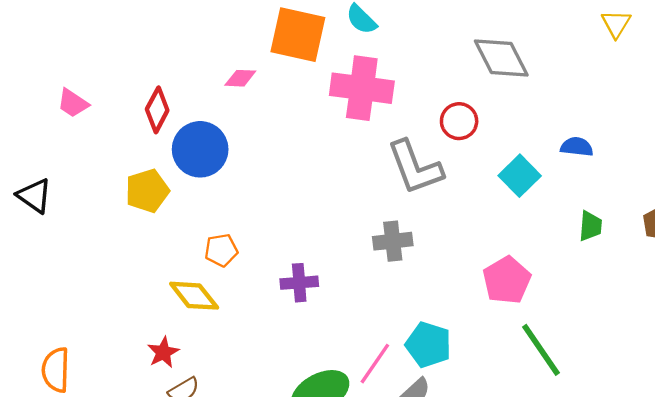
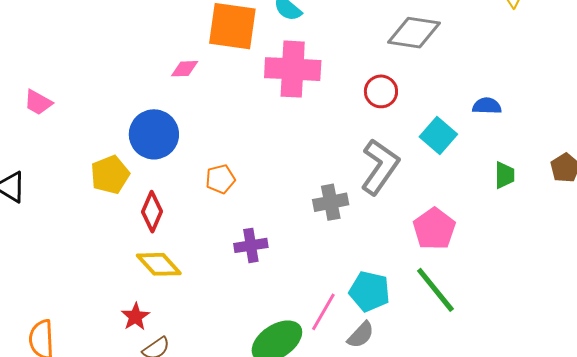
gray diamond: (501, 58) -> (414, 33), turned -50
red diamond: (157, 110) -> (152, 212), moved
gray L-shape: (415, 167) -> (380, 167), moved, turned -120
orange pentagon: (221, 250) -> (220, 179), moved
green line: (541, 350) -> (435, 290), moved

